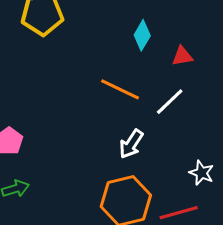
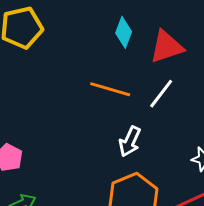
red triangle: (182, 56) -> (167, 47), size x1.6

